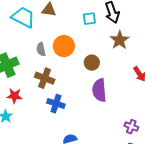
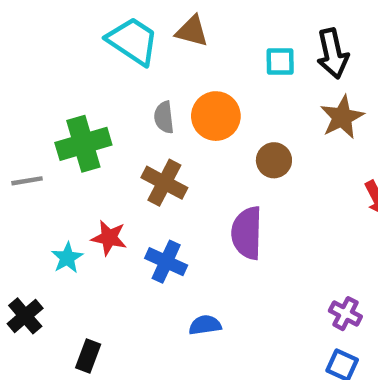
purple semicircle: (99, 90) -> (247, 233), moved
red star: (14, 96) -> (109, 238), moved
blue cross: (56, 104) -> (166, 262), moved

